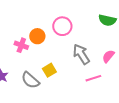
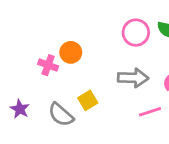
pink circle: (62, 26) -> (136, 33), moved
gray arrow: (81, 54) -> (133, 78), turned 125

